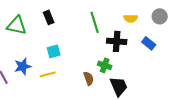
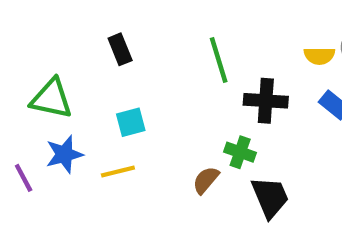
yellow semicircle: (131, 18) -> (319, 56), moved
green triangle: (17, 25) -> (51, 99), moved
brown semicircle: (89, 78) -> (206, 180), turned -120

